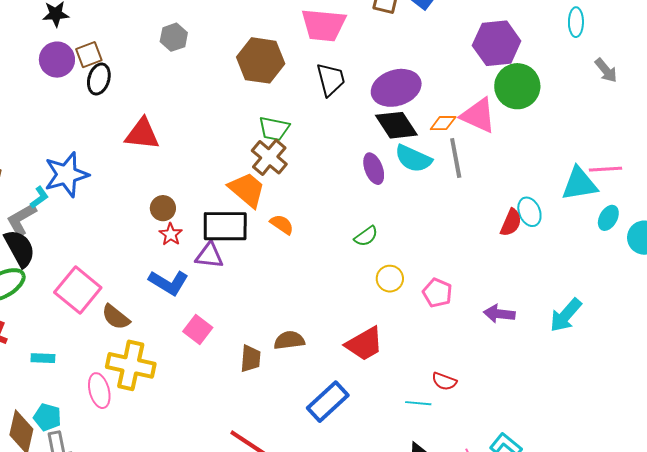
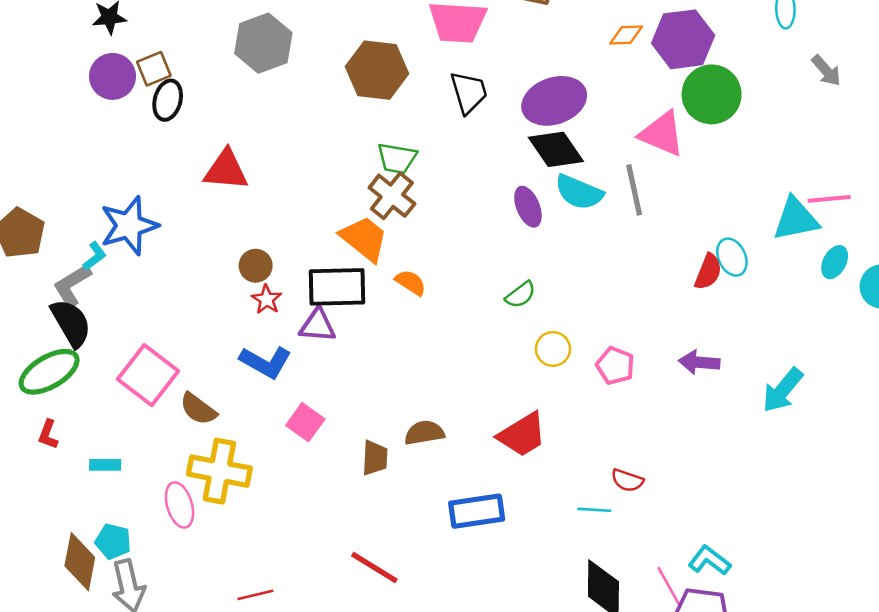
gray hexagon: (174, 37) -> (263, 43), size x1.6
orange diamond: (443, 123) -> (626, 35), moved
purple arrow: (499, 314) -> (699, 362), moved
blue rectangle: (328, 402) -> (477, 511), turned 36

